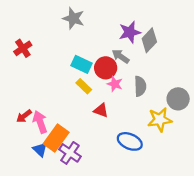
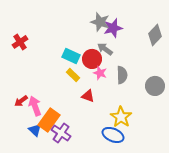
gray star: (73, 18) -> (100, 22), moved
gray diamond: (149, 40) -> (155, 35), moved
yellow star: (160, 120) -> (121, 117), moved, turned -30
blue ellipse: (130, 141) -> (113, 135), moved

